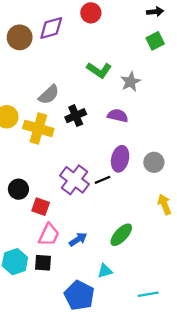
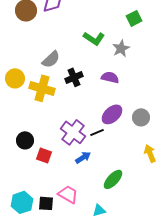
green square: (155, 41) -> (134, 18), moved
purple ellipse: (120, 159) -> (112, 114), turned 35
pink trapezoid: (49, 235) -> (68, 194), moved, turned -85
blue arrow: (78, 239) -> (83, 157), moved

